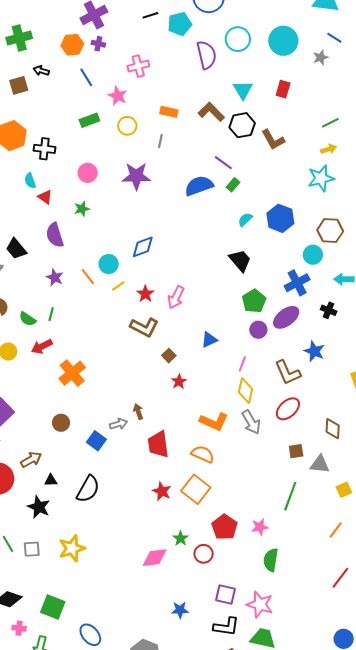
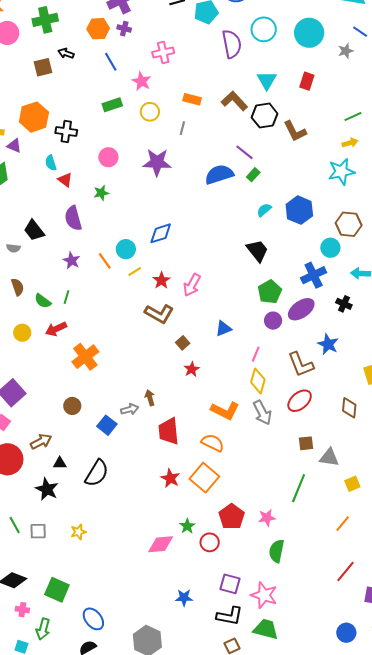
brown diamond: (333, 429) -> (349, 408), moved
yellow star: (72, 548) -> (78, 532), size x0.6

